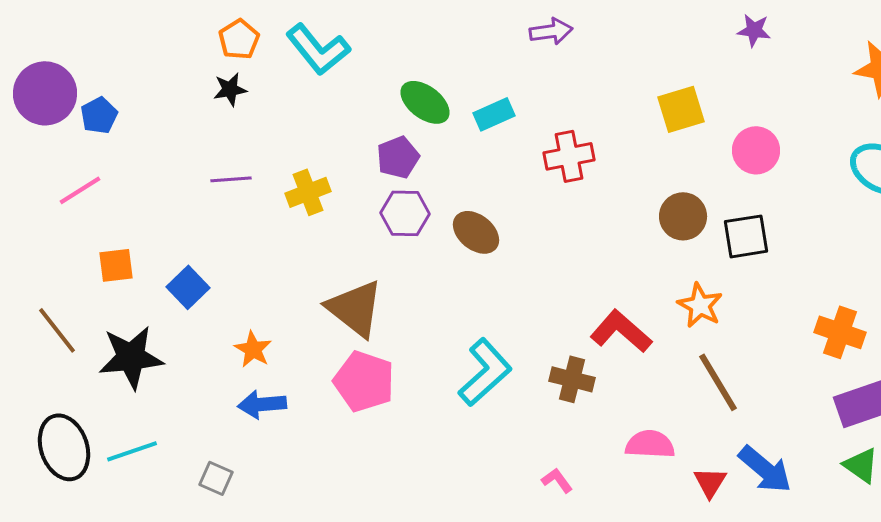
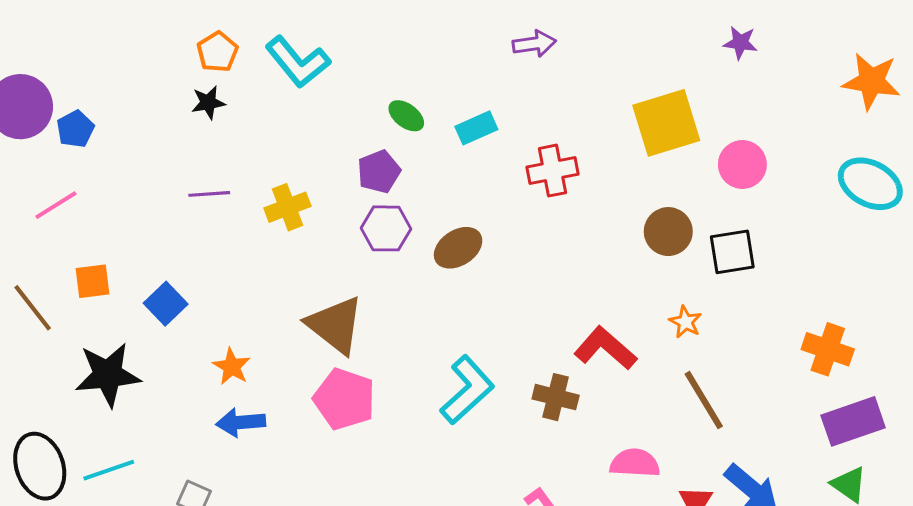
green ellipse: (425, 102) -> (406, 116), size x0.7
yellow square: (681, 109) -> (666, 123), size x1.4
brown ellipse: (476, 232) -> (458, 248), turned -72
orange star: (700, 305) -> (686, 322), size x0.7
brown line: (57, 330) -> (33, 308), moved

